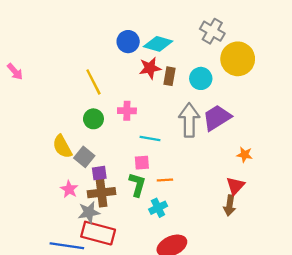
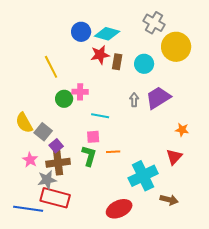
green circle: (93, 119) -> (64, 99), moved
gray arrow: (189, 120) -> (134, 100), size x0.5
purple square: (99, 173) -> (56, 146), turned -32
brown arrow: (230, 205) -> (169, 200), moved, turned -84
cyan cross: (158, 208) -> (143, 176), moved, size x1.8

